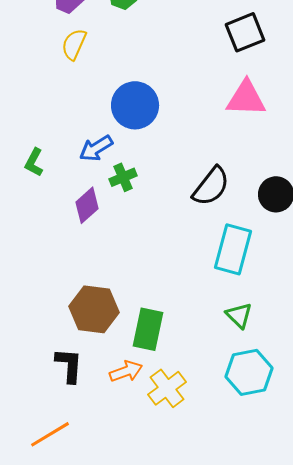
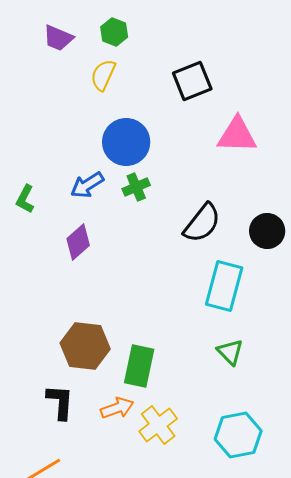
black square: (245, 32) -> (192, 81), moved
yellow semicircle: (74, 44) -> (103, 75), moved
green cross: (123, 177) -> (136, 187), moved
cyan hexagon: (249, 372) -> (238, 435), moved

